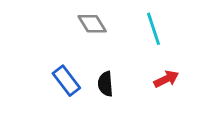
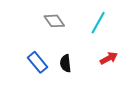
cyan line: (153, 29) -> (98, 23), turned 50

